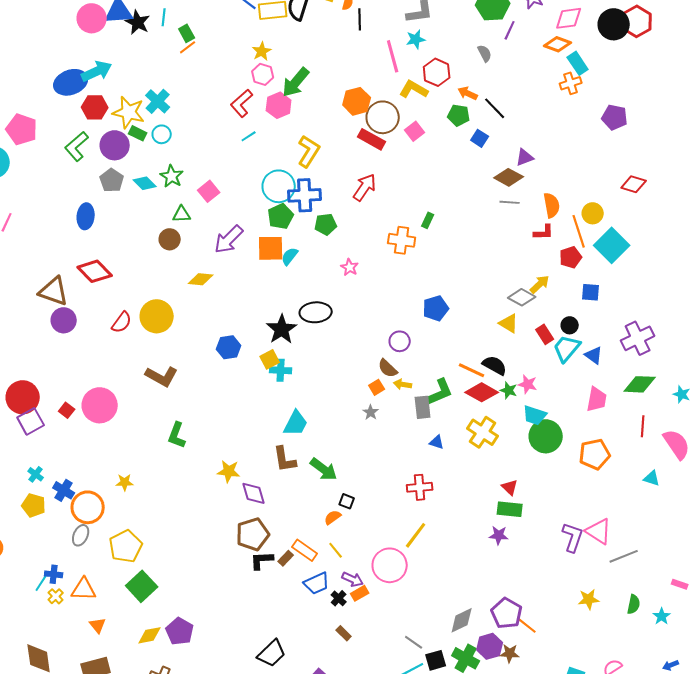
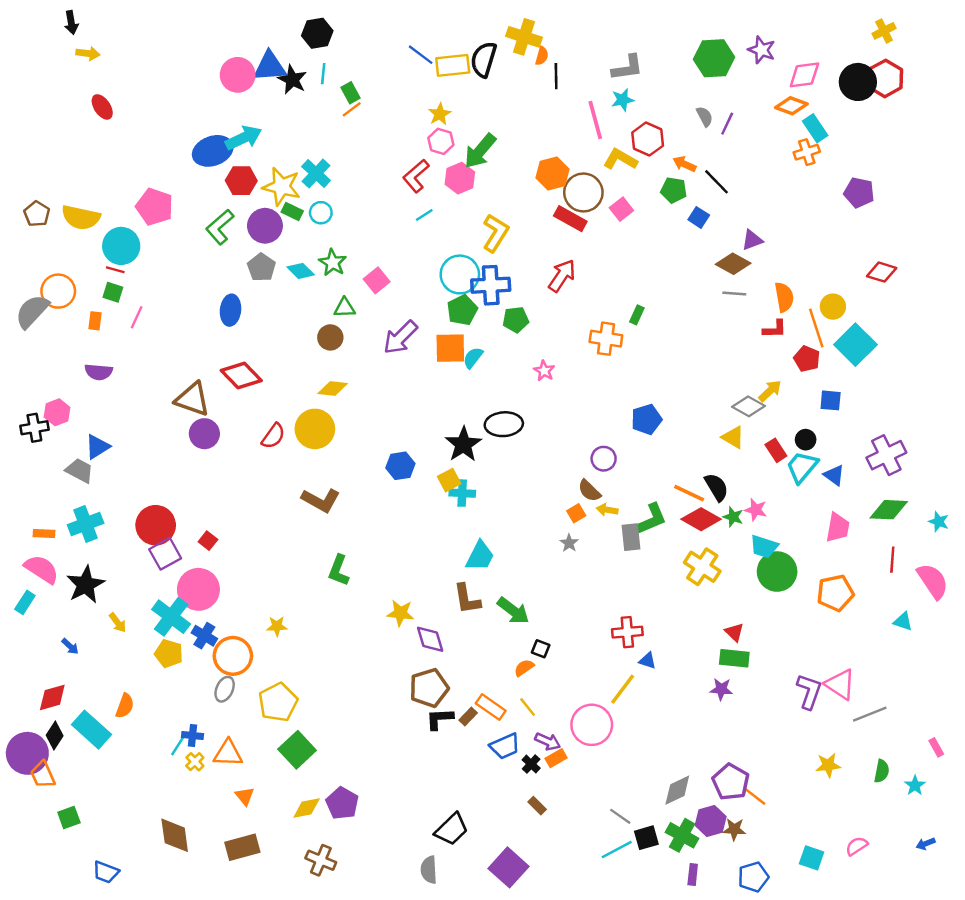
purple line: (510, 30) -> (727, 124), moved
red pentagon: (571, 257) -> (807, 359), turned -30
yellow diamond: (201, 279) -> (333, 389), moved
black semicircle: (495, 365) -> (716, 487), turned 30
pink circle: (100, 405) -> (198, 589), moved
blue triangle: (437, 442) -> (648, 661), moved
cyan cross: (36, 474) -> (171, 617), size x2.0
pink rectangle: (680, 584) -> (936, 747), turned 42

